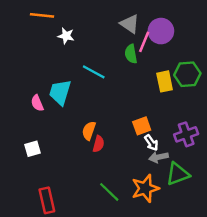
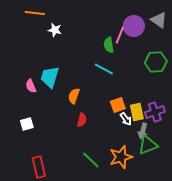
gray triangle: (130, 24) -> (159, 20), moved
cyan line: (94, 72) -> (104, 69), moved
yellow rectangle: (165, 81) -> (137, 112), moved
orange semicircle: (89, 131) -> (74, 96), moved
gray arrow: (159, 157) -> (143, 131), moved, turned -63

